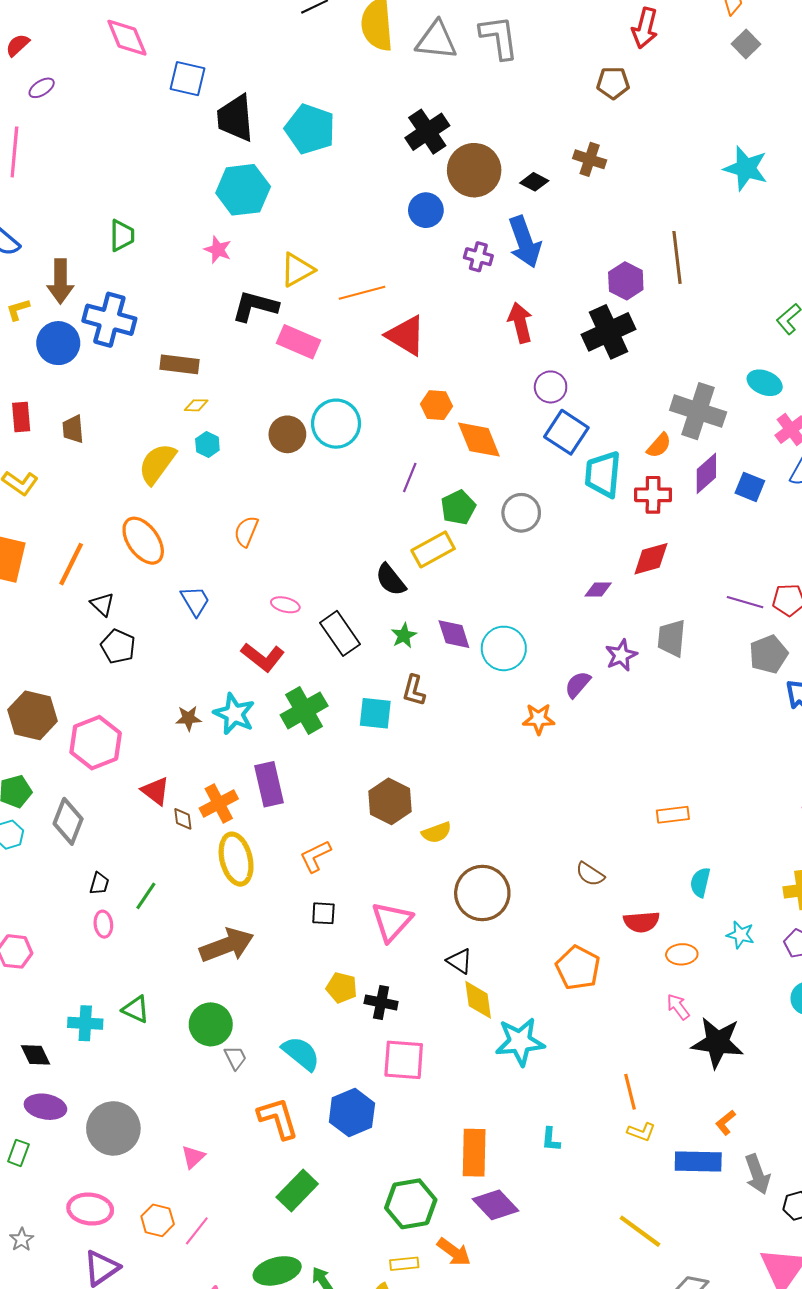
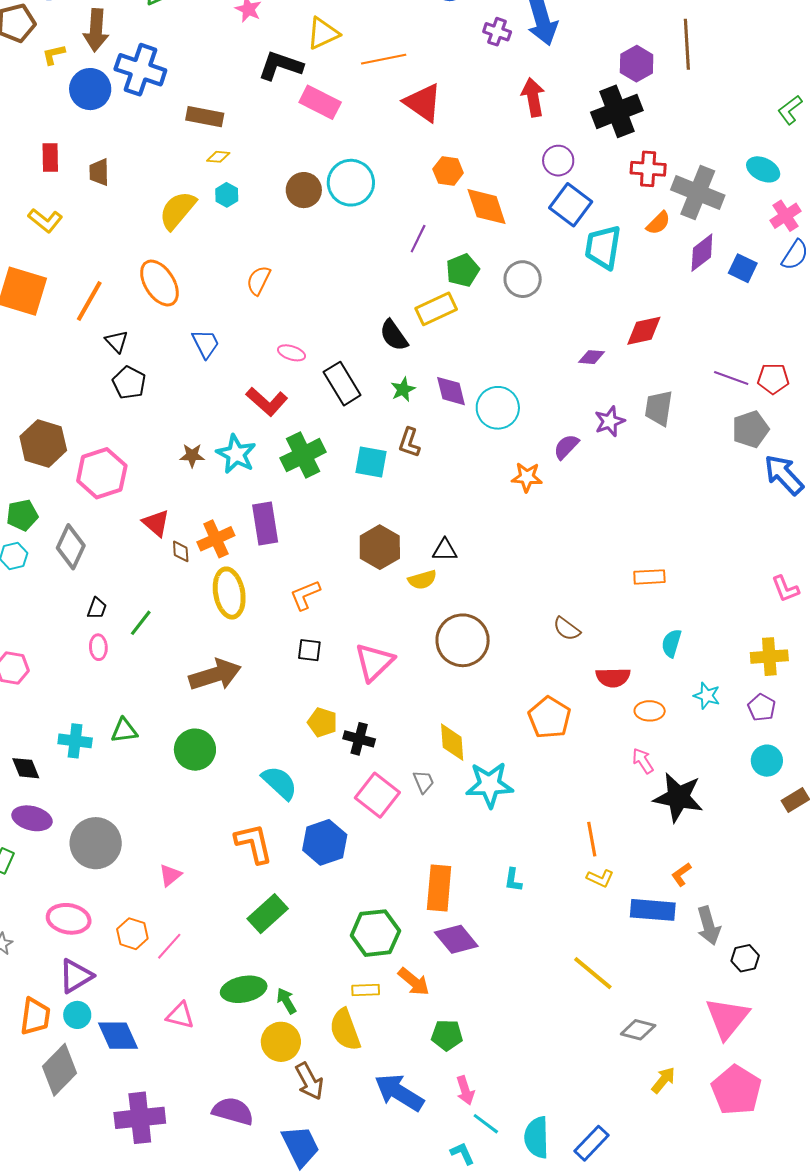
red cross: (653, 495) -> (648, 169), moved
black triangle: (459, 961) -> (445, 550), moved, turned -36
green triangle: (136, 1009) -> (124, 731), turned -36
gray trapezoid: (235, 1058) -> (424, 782), moved
pink square: (404, 1060) -> (377, 795), turned 30

